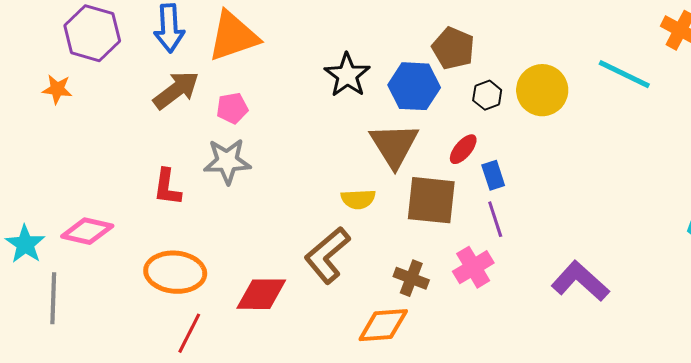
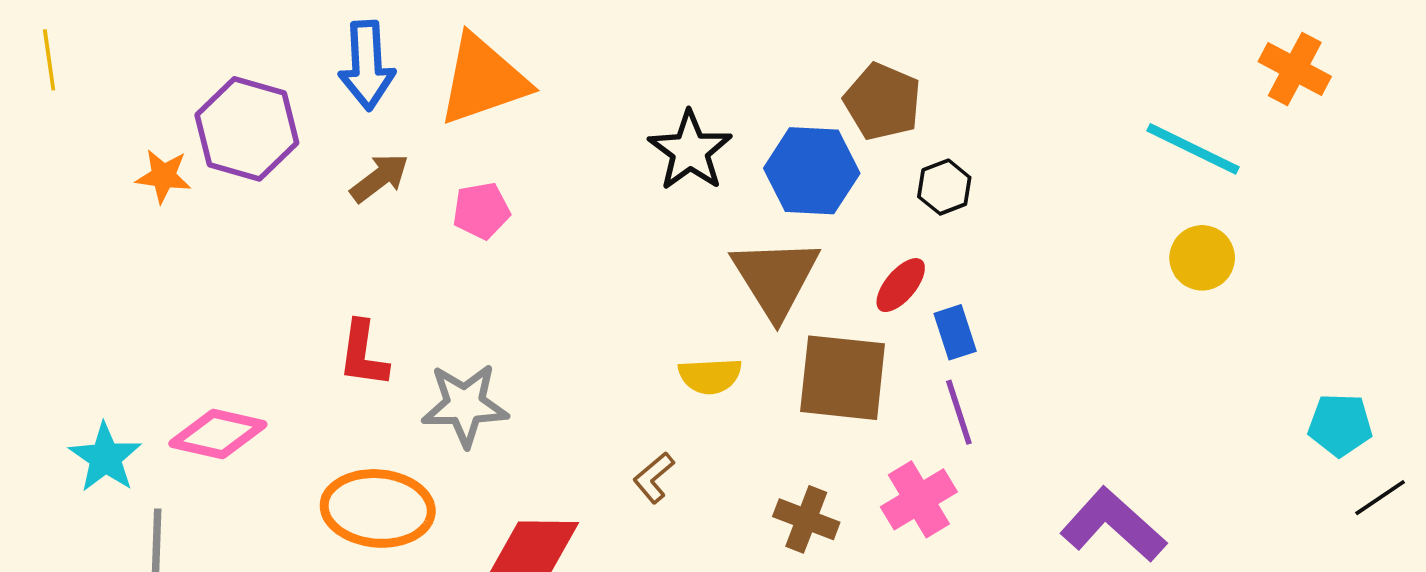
purple hexagon: (92, 33) -> (247, 129), moved
brown arrow: (176, 90) -> (380, 178), size x0.7
yellow circle: (542, 90) -> (1202, 258), moved, size x0.7
gray star: (227, 161) -> (465, 405), moved
brown L-shape: (327, 255) -> (654, 478), size x0.5

